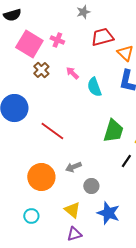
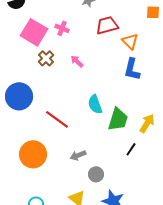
cyan semicircle: (94, 87) -> (95, 104), moved
orange circle: (41, 177) -> (33, 154), moved

